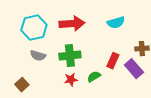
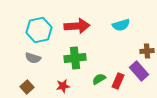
gray semicircle: (38, 56) -> (33, 58), moved
red rectangle: (113, 61) -> (118, 81), moved
red star: (71, 80) -> (63, 86), moved

